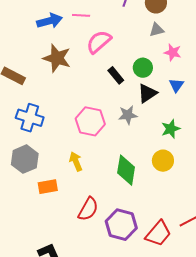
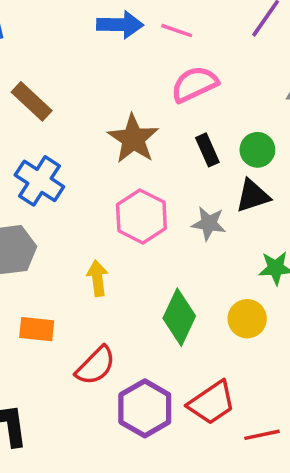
brown star: (57, 58) -> (133, 139), moved
orange rectangle: (48, 187) -> (37, 329), moved
red trapezoid: (158, 233) -> (212, 403), moved

